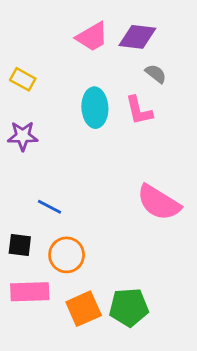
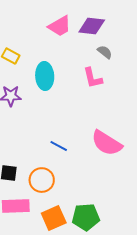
cyan ellipse: (95, 108) -> (45, 76), moved
blue line: (50, 207) -> (59, 146), moved

